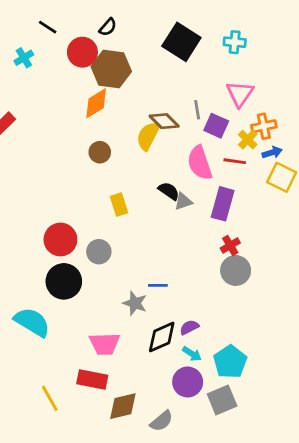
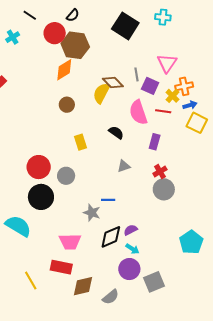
cyan cross: (235, 42) -> (163, 17), moved
gray triangle: (183, 201) -> (124, 166), moved
purple rectangle: (223, 204) -> (155, 142), size x0.7
cyan pentagon: (230, 362) -> (191, 242), moved

